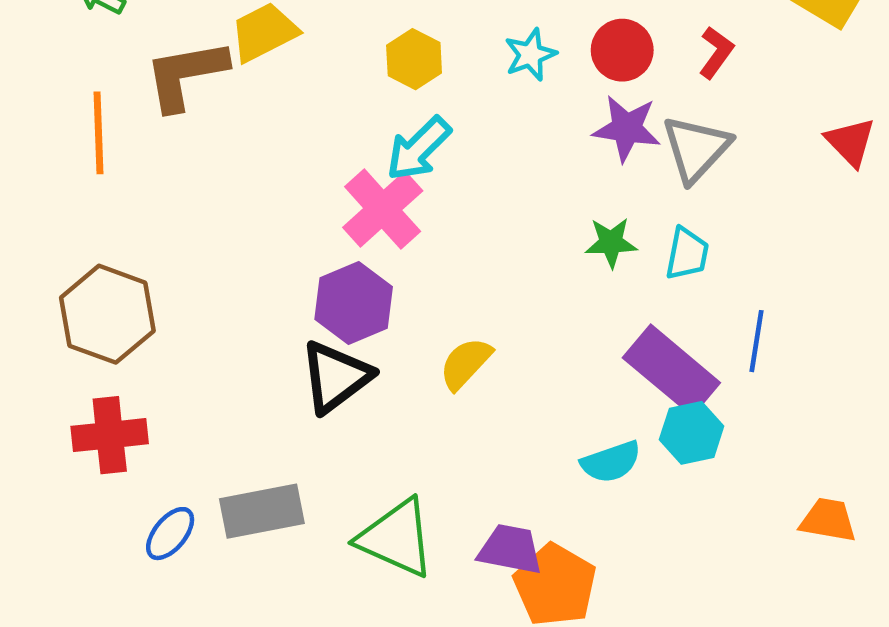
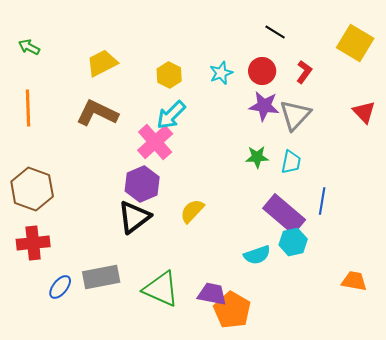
brown L-shape: (186, 75) -> (97, 113), moved, turned 36

